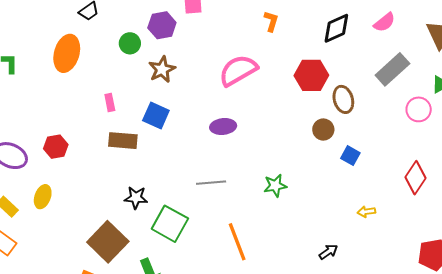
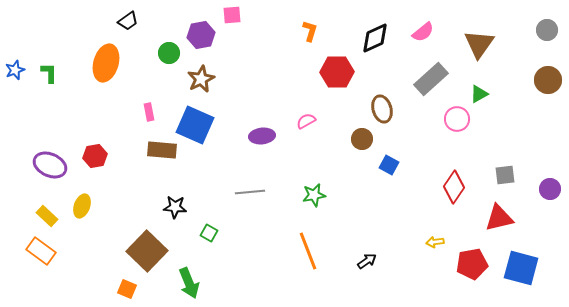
pink semicircle: (238, 70) -> (306, 121), moved, size x0.5
red hexagon: (311, 75) -> (337, 72), moved
blue square: (156, 115) -> (195, 125), size x1.4
yellow arrow: (366, 212) -> (435, 242), moved
green square: (170, 224) -> (209, 233), size x0.5
orange line: (237, 242) -> (308, 251), moved

